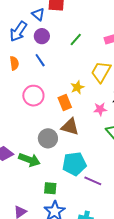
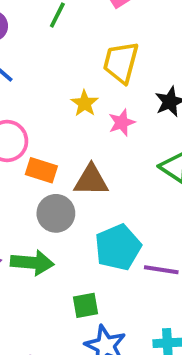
orange rectangle: (65, 103) -> (41, 170), moved, turned -35
pink star: (100, 109) -> (122, 123), moved

